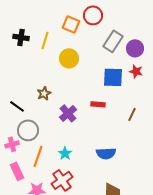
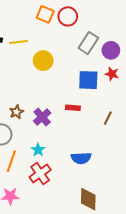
orange square: (71, 24) -> (45, 14), moved
yellow line: (45, 40) -> (19, 42), turned 66
brown star: (44, 93) -> (16, 112), moved
cyan star: (65, 153) -> (38, 150), moved
red cross: (62, 180) -> (40, 173), moved

